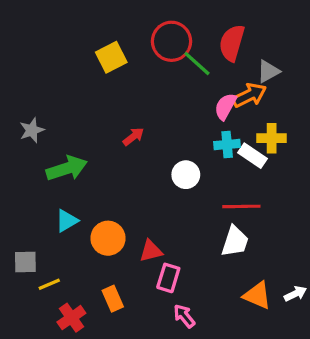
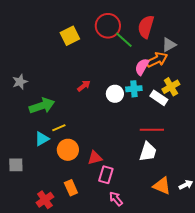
yellow cross: (272, 138) -> (171, 87), turned -30
cyan cross: (227, 145) -> (134, 89), moved
white circle: (186, 175) -> (115, 94), moved
yellow line: (49, 284) -> (59, 128), moved

